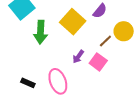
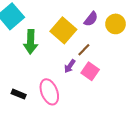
yellow circle: (124, 31) -> (116, 24), moved
brown line: (105, 41) -> (84, 50), moved

